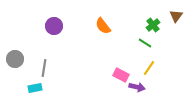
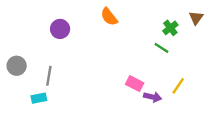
orange semicircle: (103, 26) -> (109, 17), moved
yellow line: (149, 68) -> (178, 86), moved

